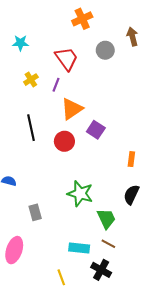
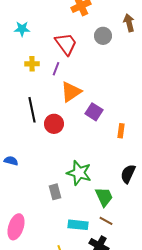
yellow cross: (31, 80) -> (32, 64), turned 32
red circle: (64, 141) -> (54, 124), moved
orange rectangle: (131, 159) -> (121, 131), moved
gray rectangle: (35, 212) -> (55, 192), moved

